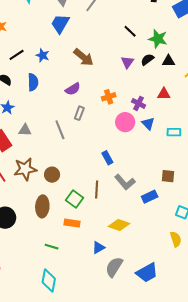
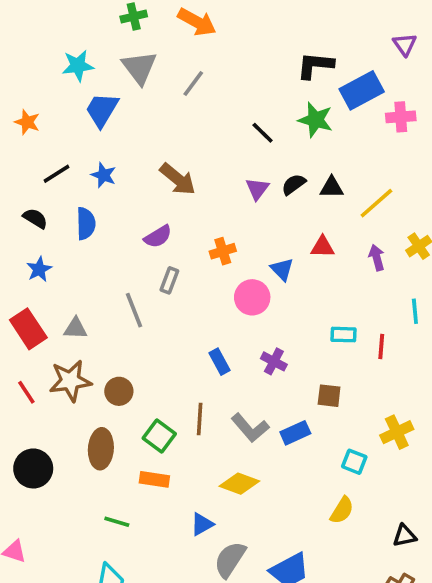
blue trapezoid: (60, 24) -> (102, 110), moved
green star: (158, 39) -> (315, 120), moved
purple cross: (139, 103) -> (274, 361), moved
blue triangle: (148, 124) -> (282, 269), moved
gray triangle: (25, 130) -> (75, 328), moved
cyan rectangle: (174, 132) -> (344, 335), moved
gray L-shape: (125, 182) -> (250, 428), moved
yellow semicircle: (176, 239) -> (342, 510), turned 49

